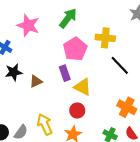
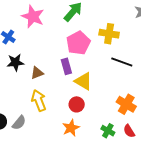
black line: (120, 65) -> (122, 62), turned -30
yellow arrow: (45, 124) -> (39, 100), moved

